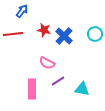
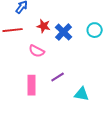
pink semicircle: (47, 63) -> (37, 51), moved
cyan triangle: (82, 89) -> (82, 94), moved

